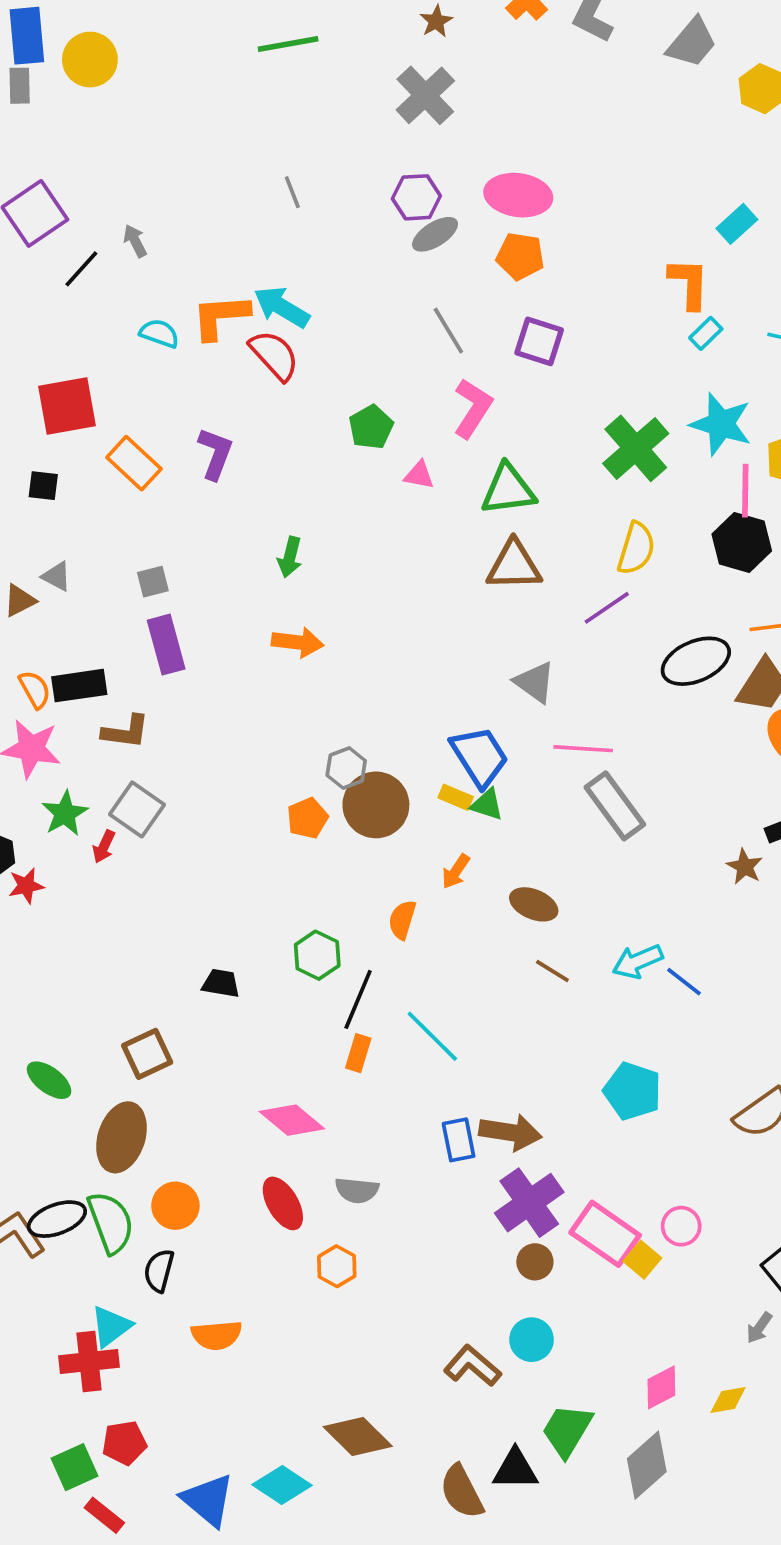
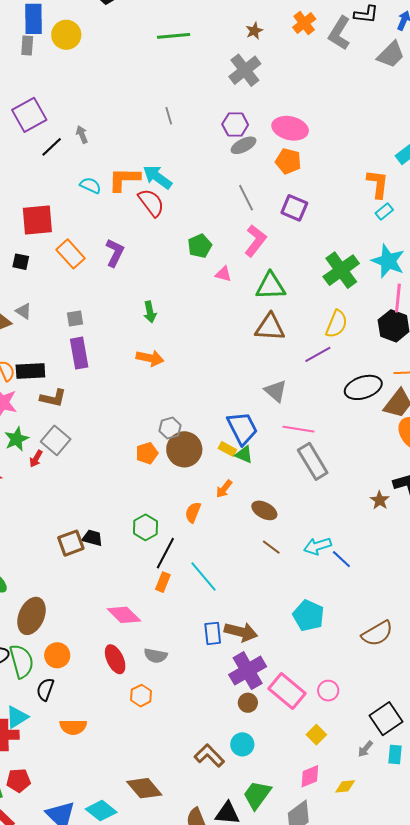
green arrow: (290, 557) -> (150, 312), turned -30
brown square: (147, 1054) -> (71, 543), moved
yellow square: (642, 1260) -> (316, 735), moved

